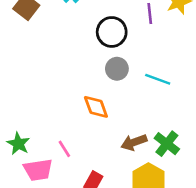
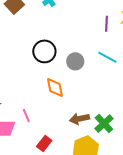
black circle: (112, 32) -> (44, 51), moved
cyan line: (158, 79) -> (107, 57), moved

